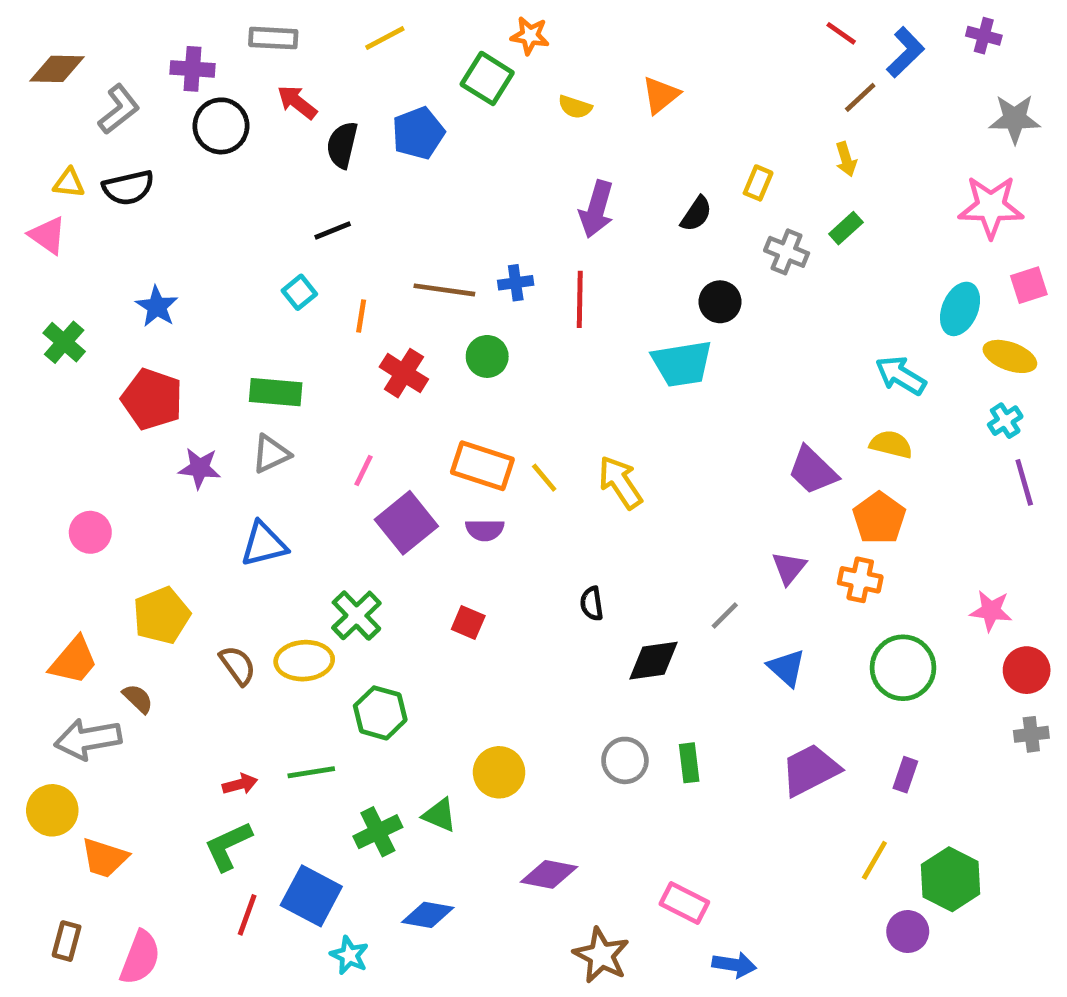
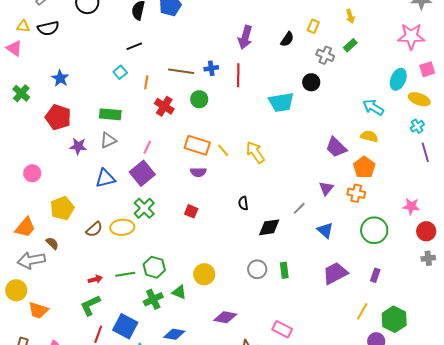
black circle: (720, 302) -> (311, 82), moved
purple square: (406, 523) -> (142, 173), moved
brown semicircle: (238, 665) -> (94, 229), turned 84
green hexagon: (380, 713) -> (154, 267), moved

